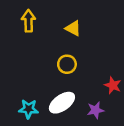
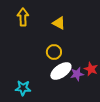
white ellipse: (62, 103) -> (61, 71), moved
purple star: (95, 110) -> (77, 74), moved

